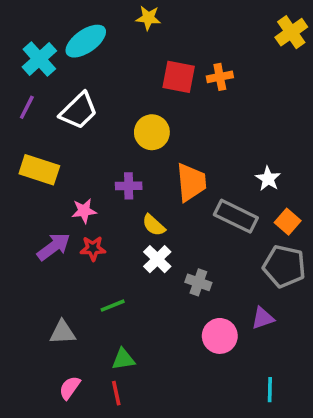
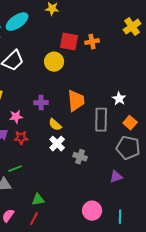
yellow cross: (291, 32) -> (132, 27), moved
yellow circle: (152, 132) -> (54, 62), moved
gray rectangle: (236, 216) -> (101, 120), turned 65
green line: (113, 306) -> (15, 169), moved
pink circle: (220, 336) -> (92, 211), moved
red line: (116, 393) -> (34, 219), turned 40

